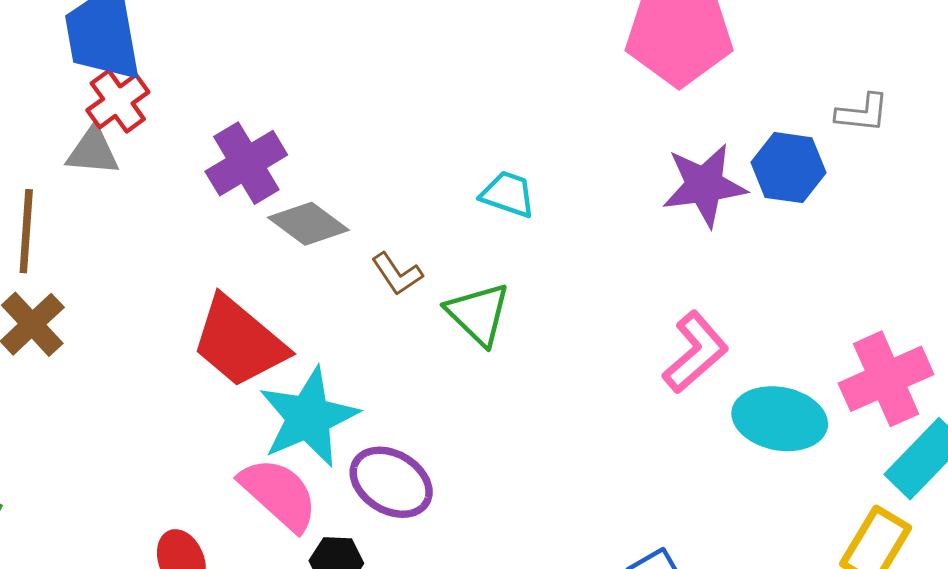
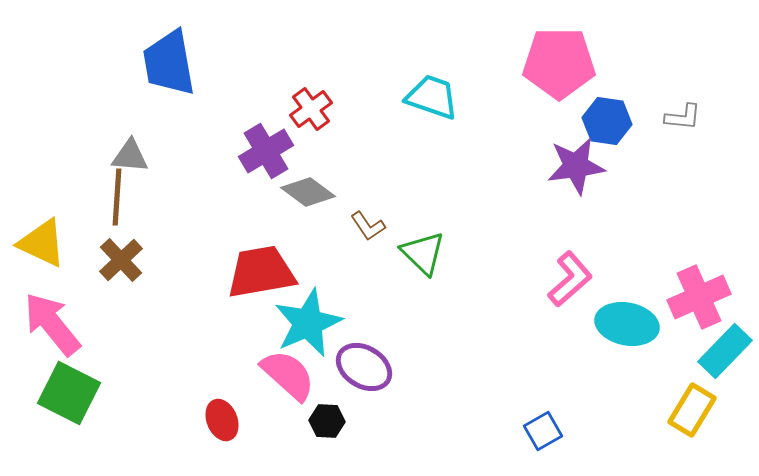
red cross: (118, 101) -> (311, 109), moved
gray triangle: (93, 151) -> (130, 156), moved
blue hexagon: (789, 168) -> (607, 121), moved
cyan trapezoid: (508, 194) -> (432, 97), moved, size x1.4
red trapezoid: (239, 342) -> (261, 272), turned 130

